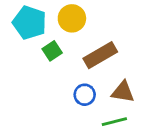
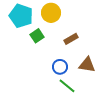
brown rectangle: (100, 55) -> (71, 39), size x0.6
green line: (114, 122) -> (67, 86), moved, turned 54

